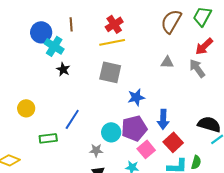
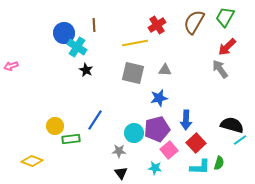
red cross: (114, 24) -> (157, 25), moved
gray triangle: (167, 62) -> (165, 70), moved
yellow circle: (26, 108) -> (55, 126), moved

